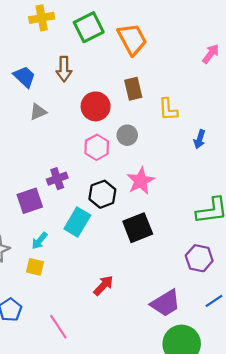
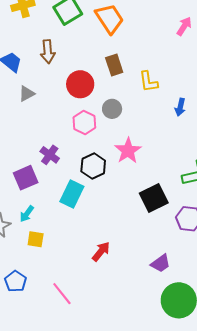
purple cross: (57, 179) -> (50, 155), turned -30
black square: (138, 228) -> (154, 198), moved
cyan arrow: (40, 241) -> (27, 214), moved
purple trapezoid: (165, 303) -> (161, 263), size x0.7

